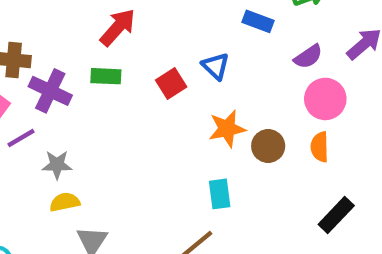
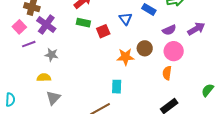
blue triangle: (216, 66) -> (126, 19), moved
green rectangle: (106, 76) -> (83, 23), moved
brown circle: (268, 146) -> (145, 48), moved
gray star: (57, 165) -> (51, 55), moved

